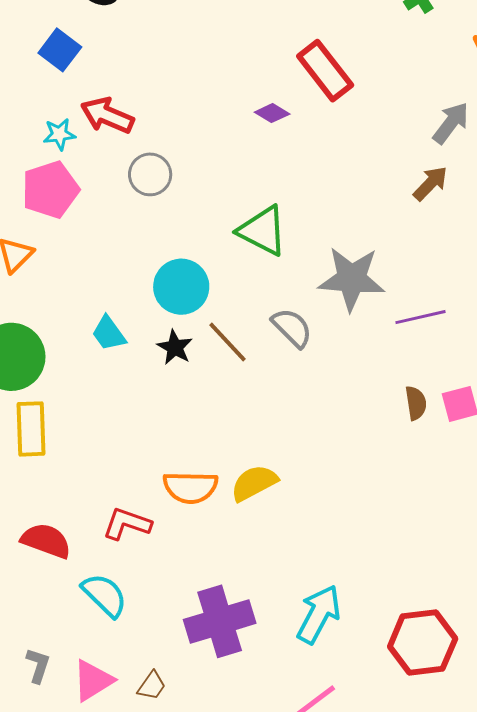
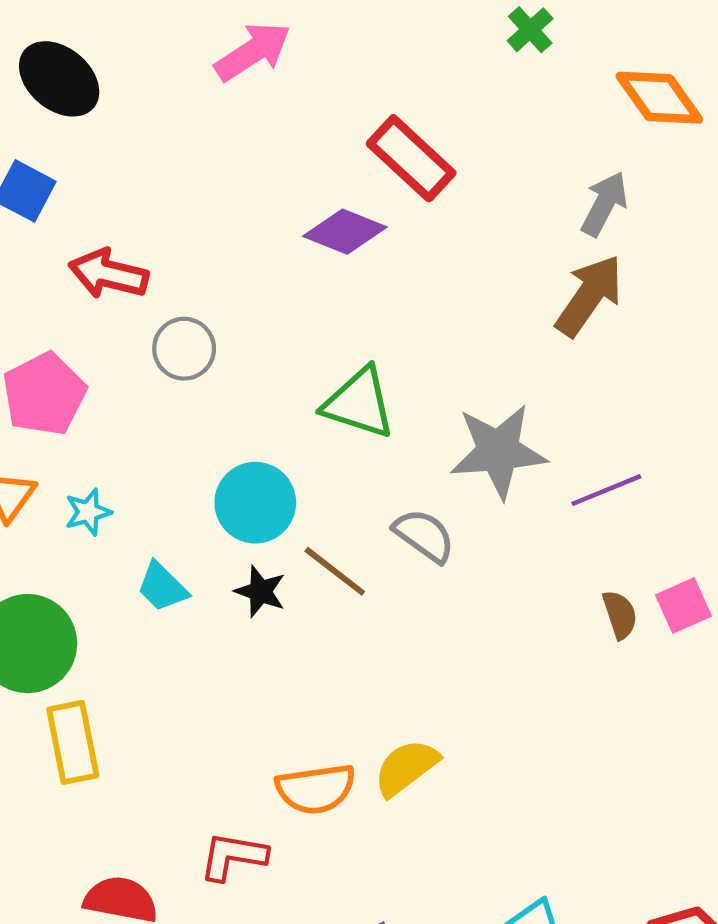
purple diamond: (272, 113) -> (345, 232), size x1.6
cyan star: (59, 134) -> (88, 512), moved
brown arrow: (430, 183) -> (589, 296), size x1.5

